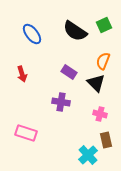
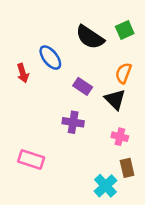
blue ellipse: (32, 34) -> (50, 58), moved
red arrow: (22, 74) -> (23, 73), moved

